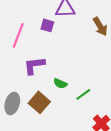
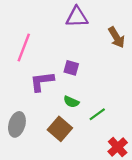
purple square: (47, 25) -> (71, 68), moved
brown square: (39, 102) -> (60, 129), moved

